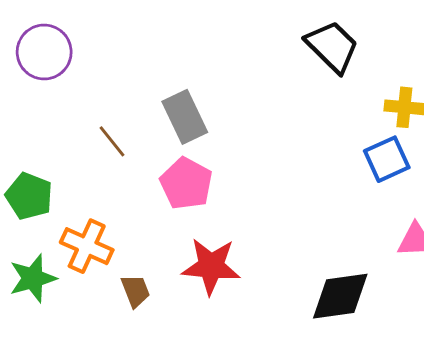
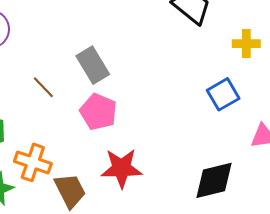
blue square: (387, 159) -> (223, 94), moved
brown trapezoid: (136, 291) -> (70, 191), size x1.5

